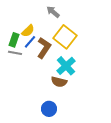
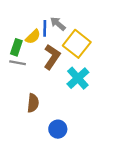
gray arrow: (53, 12) -> (58, 24), moved
blue line: (30, 42) -> (45, 28), moved, turned -40
brown semicircle: (59, 82) -> (33, 103), moved, turned -98

